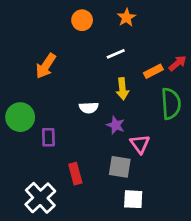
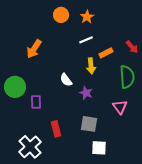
orange star: (126, 17) -> (87, 17), moved
red arrow: (178, 63) -> (132, 47), turned 88
orange rectangle: (153, 71) -> (106, 53), moved
white semicircle: (89, 108) -> (66, 80), turned 56
pink triangle: (140, 144) -> (120, 107), moved

